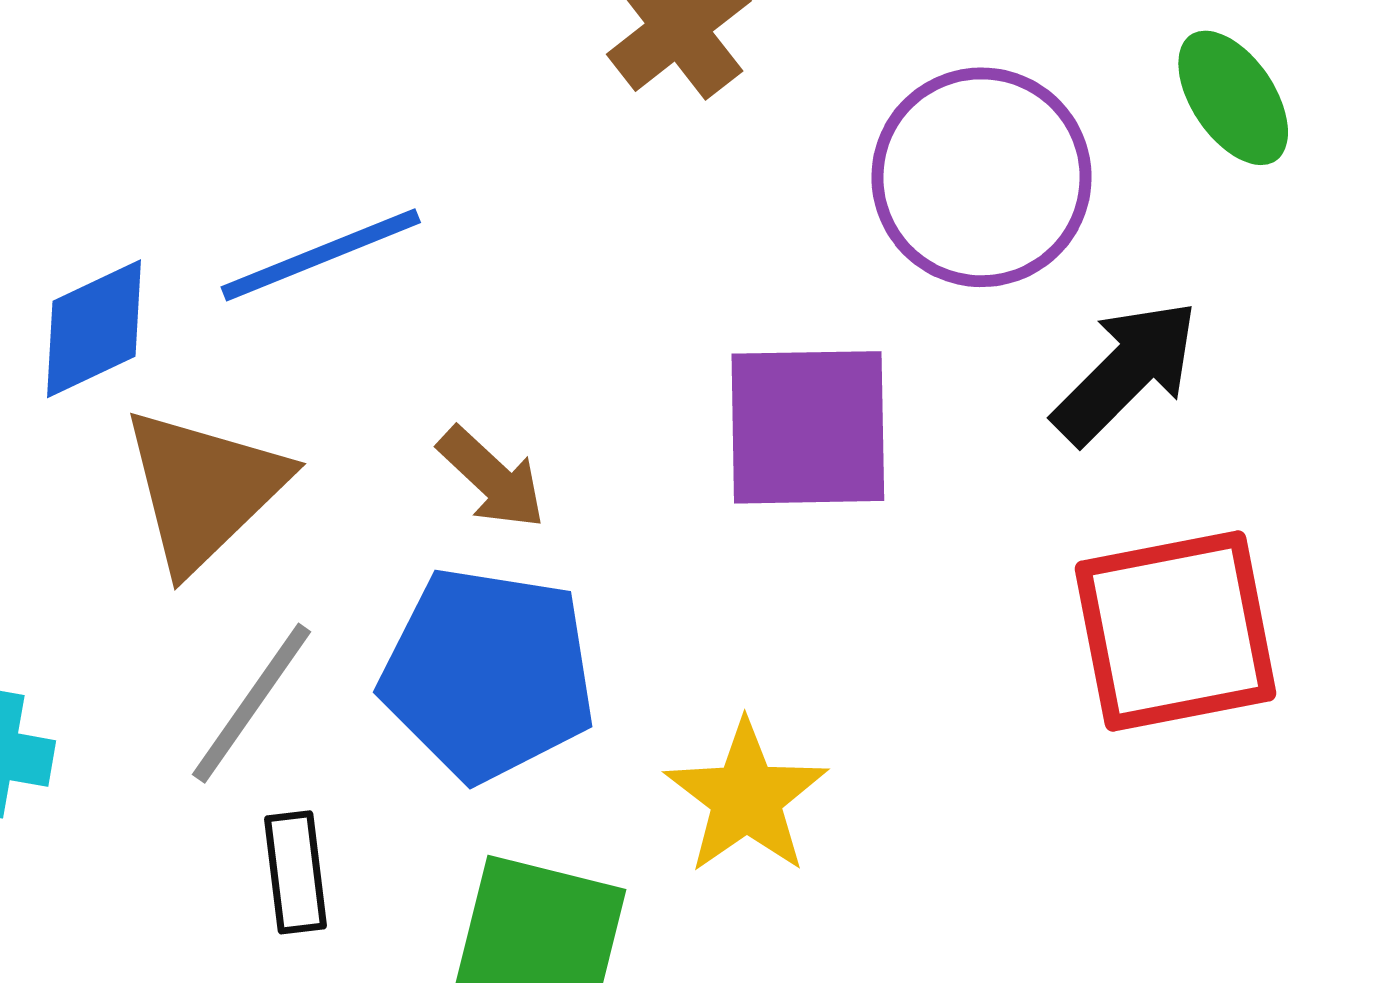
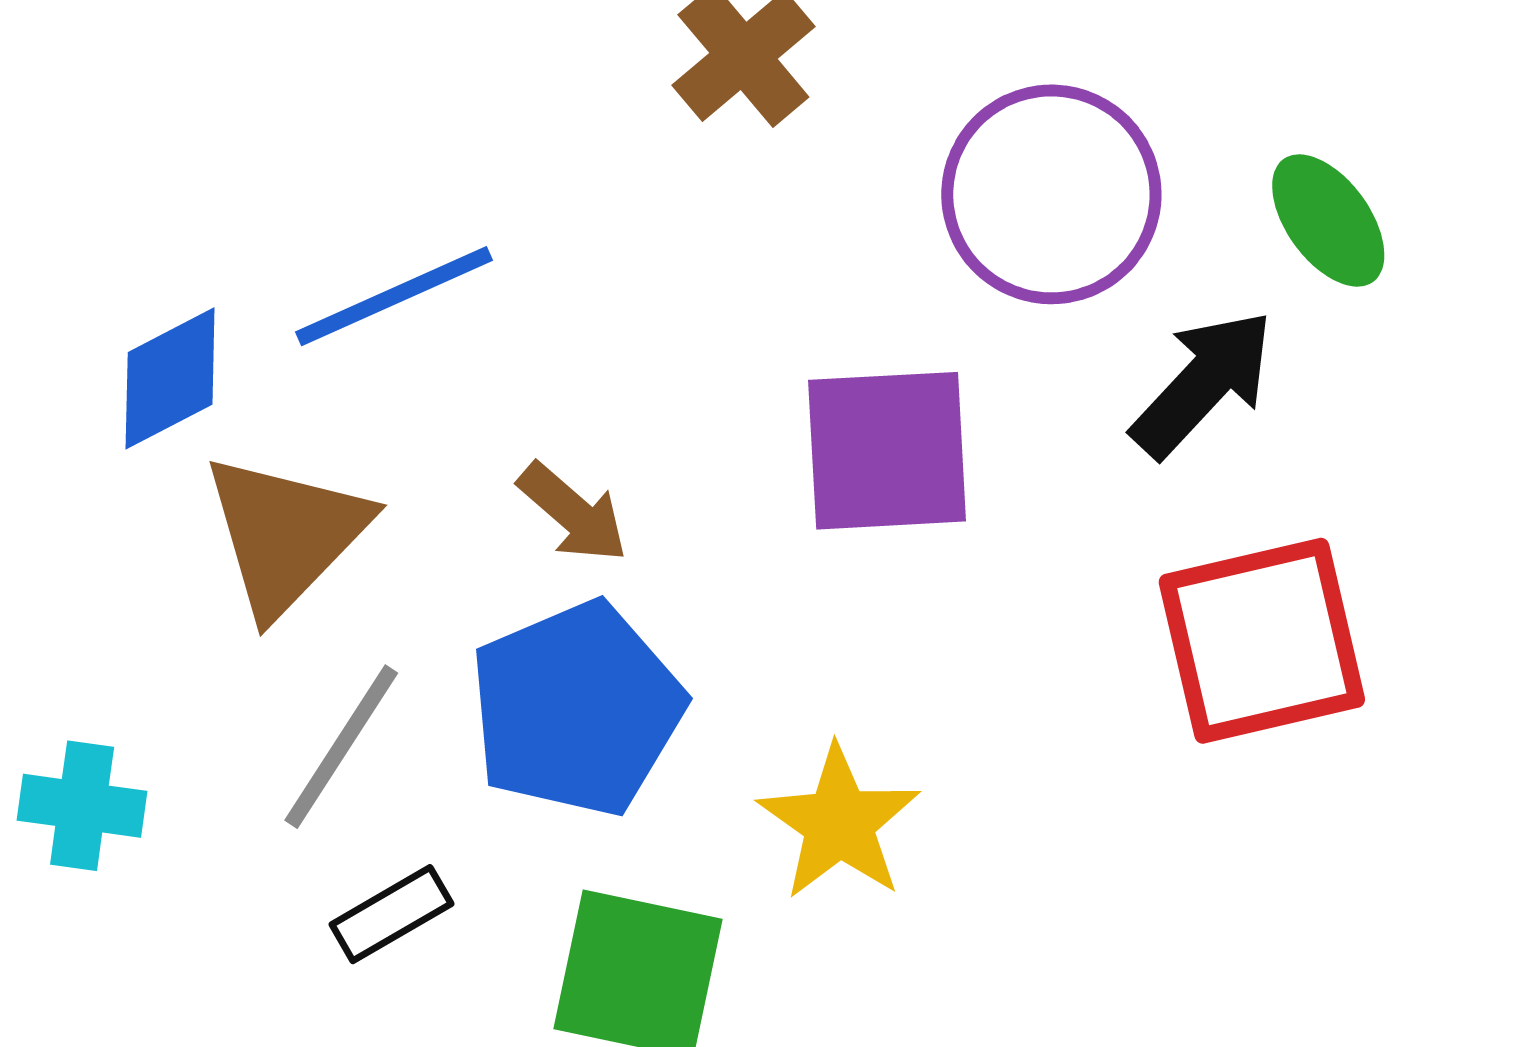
green ellipse: (1233, 98) -> (1328, 220), moved
blue pentagon: (488, 674) -> (577, 709), turned -30
black rectangle: (296, 872) -> (391, 914), turned 69

